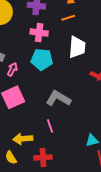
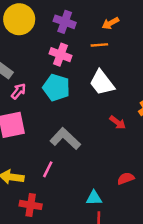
white trapezoid: (77, 47) -> (102, 83), turned 125
pink line: (50, 126) -> (48, 169), turned 32

